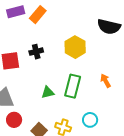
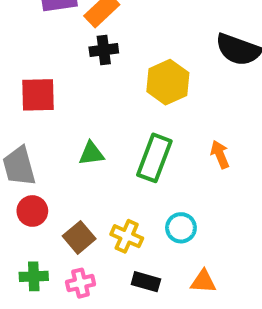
black cross: (36, 52) -> (104, 50), moved
green triangle: (48, 92) -> (91, 154), moved

